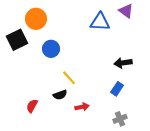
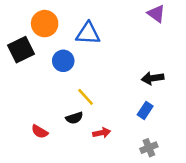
blue triangle: (100, 22) -> (88, 34), moved
red semicircle: (32, 106) -> (40, 132), turned -88

